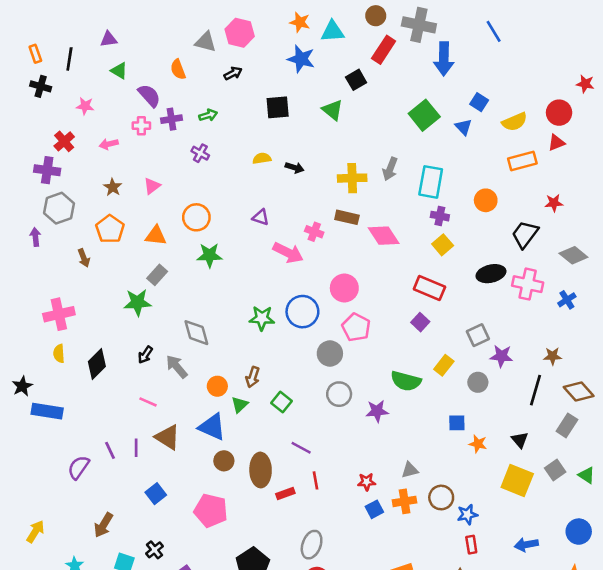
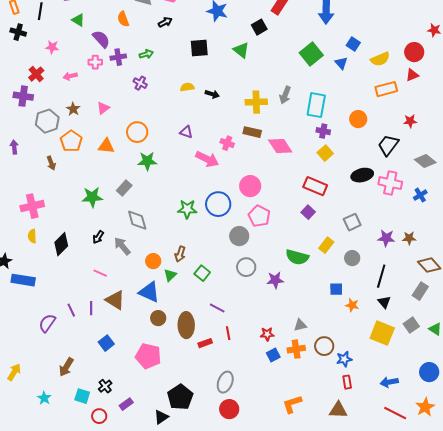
gray hexagon: (59, 208) -> (47, 121), moved
gray rectangle: (157, 275) -> (124, 188), moved
purple star: (501, 356) -> (386, 238), moved
black line: (535, 390) -> (381, 276), moved

